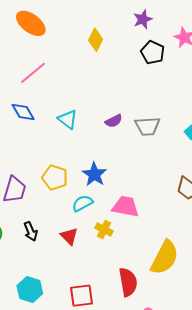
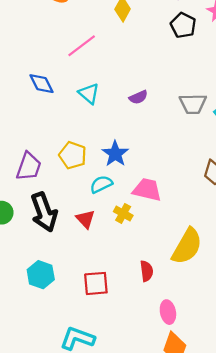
pink line: (33, 73) -> (82, 46), moved
gray trapezoid: (147, 126) -> (193, 104), moved
black arrow: (31, 231) -> (44, 212), size x1.8
red semicircle: (128, 282) -> (147, 271), size x0.7

